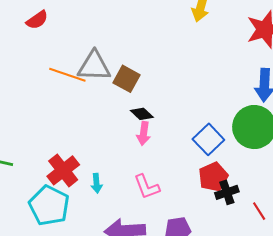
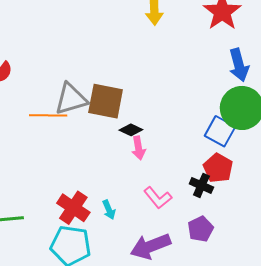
brown square: (127, 79) -> (106, 101), size x1.4
blue square: (208, 139) -> (220, 131), moved
black cross: (227, 192) -> (201, 185), moved, turned -30

